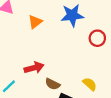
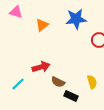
yellow semicircle: (90, 84) -> (92, 82), turned 32

